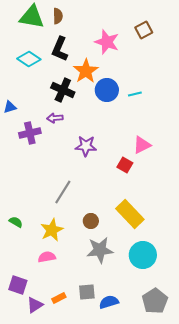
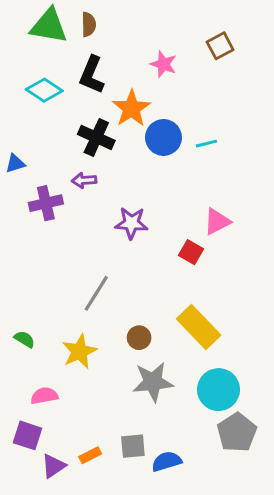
pink star: (107, 42) -> (163, 64), size x0.7
pink semicircle: (47, 257) -> (44, 396), moved
gray pentagon: (155, 301) -> (237, 432), moved

